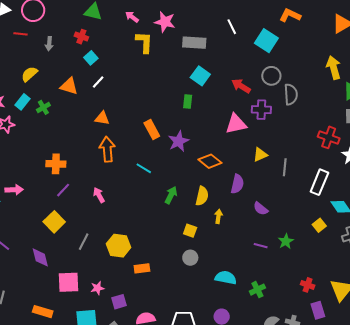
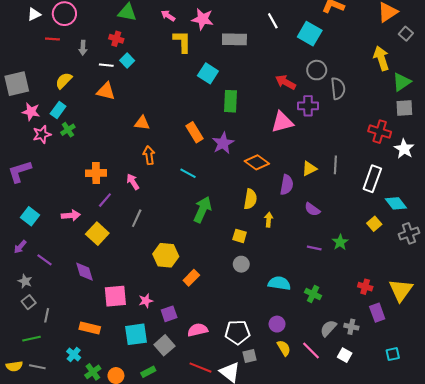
cyan square: (200, 76) -> (208, 73), moved
white line: (98, 82) -> (106, 65), moved, turned 56
green rectangle: (188, 102) -> (231, 101), size x1.5
green cross: (43, 107) -> (68, 130), moved
orange arrow: (107, 149) -> (149, 155), size x0.7
yellow triangle: (260, 155) -> (309, 169), moved
pink arrow: (14, 190) -> (71, 215), moved
pink arrow: (99, 195) -> (133, 182), moved
green arrow: (171, 195) -> (202, 210), moved, size x1.4
gray line: (84, 242) -> (137, 218), moved
orange rectangle: (142, 268) -> (191, 278), turned -35
green cross: (257, 290) -> (313, 294), turned -35

